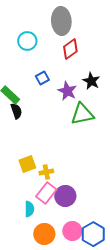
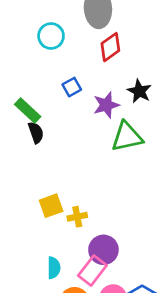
purple star: (67, 91) -> (106, 105), turned 30
pink rectangle: (46, 193) -> (92, 271), moved

